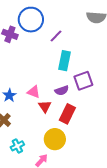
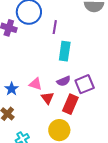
purple line: (56, 36) -> (55, 27), turned -32
purple square: (83, 81) -> (85, 84), moved

